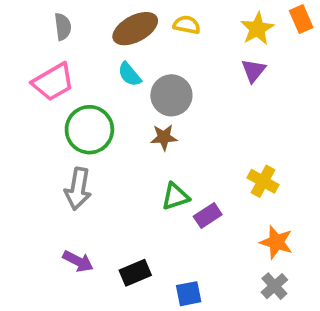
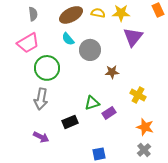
yellow star: (257, 29) -> (121, 13), moved, turned 30
purple triangle: (253, 71) -> (133, 37), size x1.5
brown star: (164, 137) -> (112, 72), moved
black rectangle: (135, 273) -> (70, 122), moved

